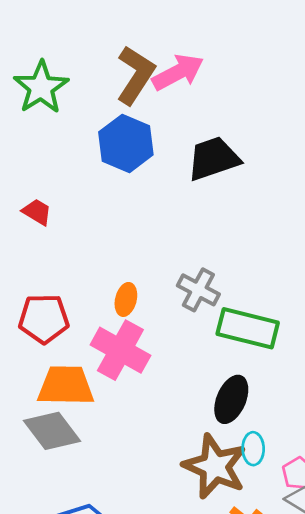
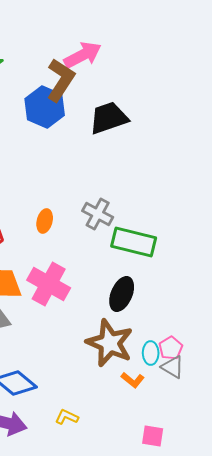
brown L-shape: (135, 75) -> (61, 80), moved
pink cross: (120, 350) -> (49, 284), moved
cyan ellipse: (253, 449) -> (151, 353), moved

